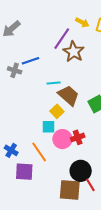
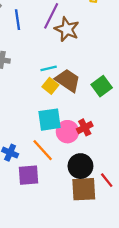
blue line: (31, 61) -> (18, 20), moved, turned -72
yellow square: (57, 111) -> (50, 86), moved
cyan square: (49, 127) -> (50, 120), size x1.5
black circle: (81, 171) -> (80, 166), moved

